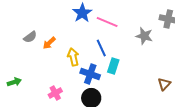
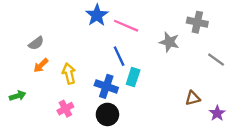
orange arrow: (49, 43) -> (41, 65), moved
yellow arrow: (73, 57) -> (69, 74), moved
brown triangle: (164, 84) -> (193, 98), turned 32

